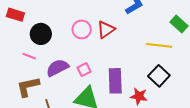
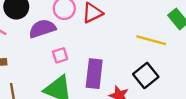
purple semicircle: (57, 68) -> (42, 29), moved

